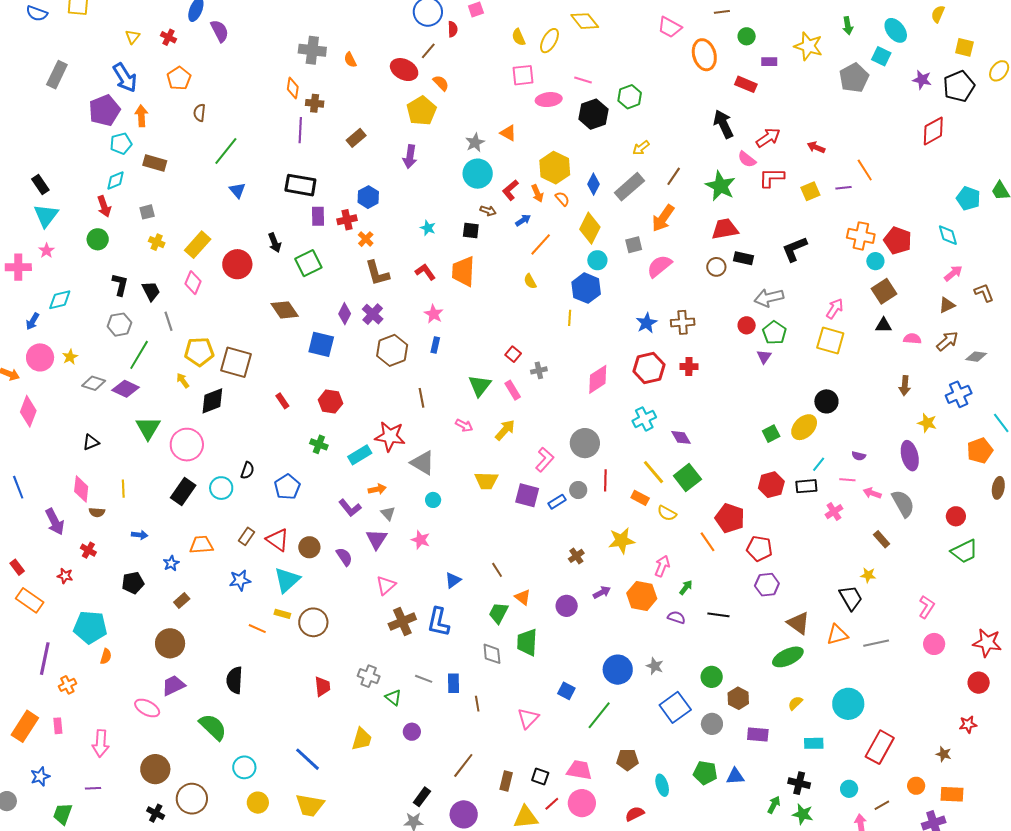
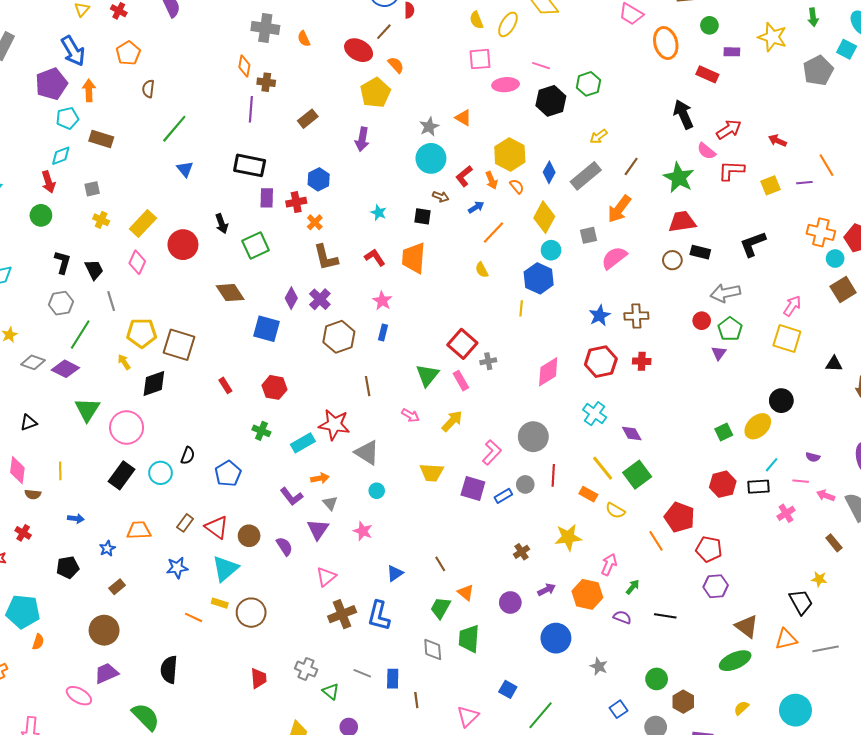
black triangle: (884, 325) -> (834, 364), moved
red square: (513, 354) -> (462, 344), size x1.8
cyan cross: (644, 419) -> (595, 414), turned -30
blue circle: (618, 670) -> (556, 638), moved
blue square: (675, 707) -> (619, 709), size x0.6

